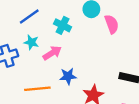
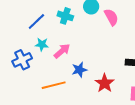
cyan cross: (63, 25) -> (65, 16), moved

